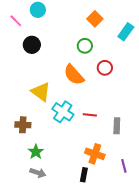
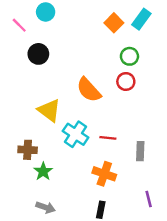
cyan rectangle: (126, 32) -> (141, 19), moved
green circle: (85, 46) -> (129, 56), moved
green star: (36, 152) -> (43, 171), moved
orange cross: (95, 154) -> (104, 174), moved

